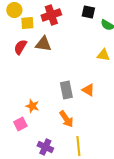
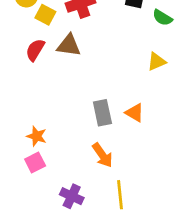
yellow square: (27, 23) -> (45, 15), turned 32
yellow triangle: (103, 55) -> (157, 62), turned -32
orange star: (32, 106) -> (37, 136), moved

